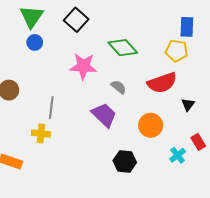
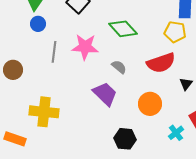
gray line: (51, 108) -> (54, 52), moved
yellow cross: (41, 134) -> (44, 112), size x1.6

